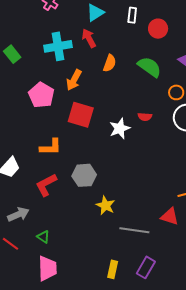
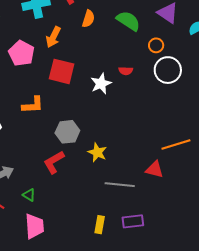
red L-shape: (46, 185) -> (54, 162), moved
yellow star: (105, 205) -> (97, 152), moved
purple rectangle: (146, 267) -> (133, 221), turned 55

